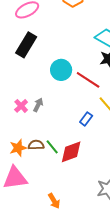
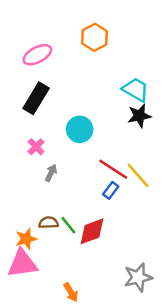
red line: (88, 80) -> (113, 169), moved
pink cross: (21, 106) -> (36, 147), moved
orange star: (18, 148) -> (26, 239), moved

